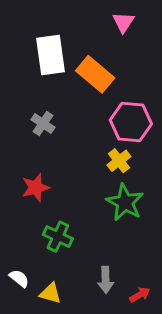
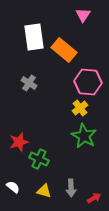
red star: (36, 188) -> (19, 142), moved
yellow triangle: (50, 293) -> (44, 191), moved

